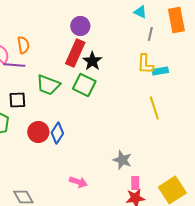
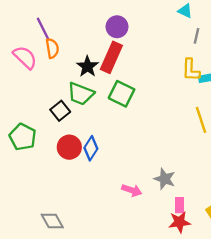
black star: (92, 61) -> (87, 66), moved
purple line: (14, 65) -> (43, 29), moved, turned 60
black square: (17, 100) -> (60, 111), moved, turned -36
pink arrow: (78, 182) -> (132, 190), moved

